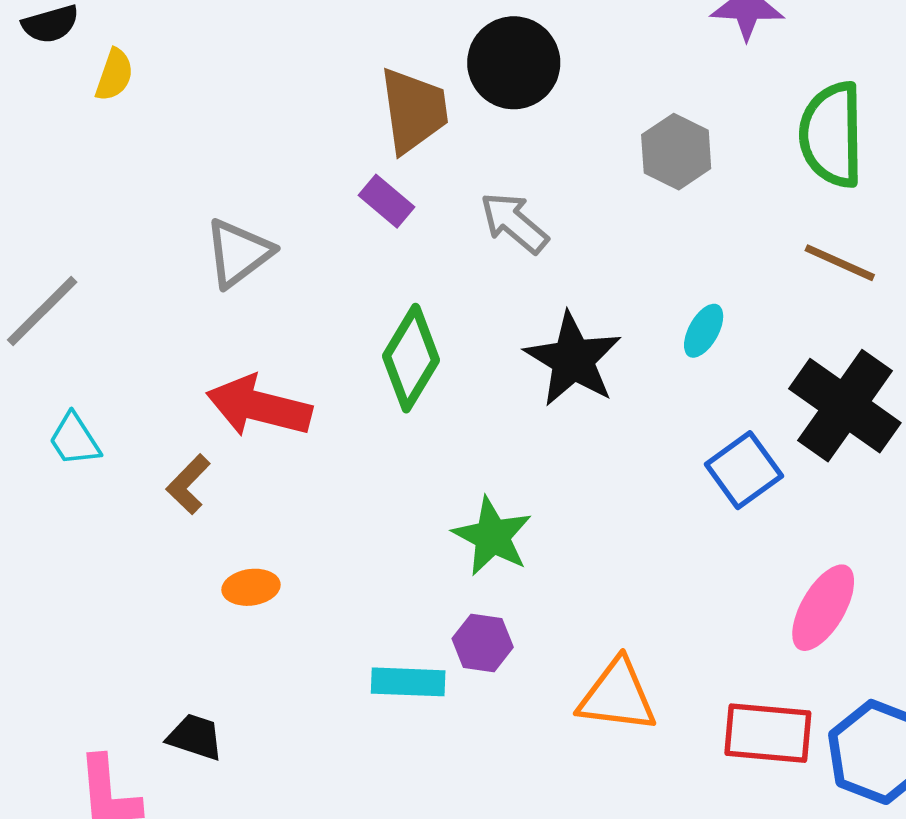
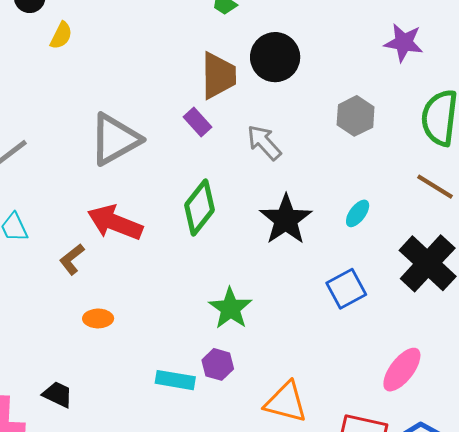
gray triangle: (238, 253) -> (115, 139), size x1.4
blue square: (744, 470) -> (346, 289), moved

